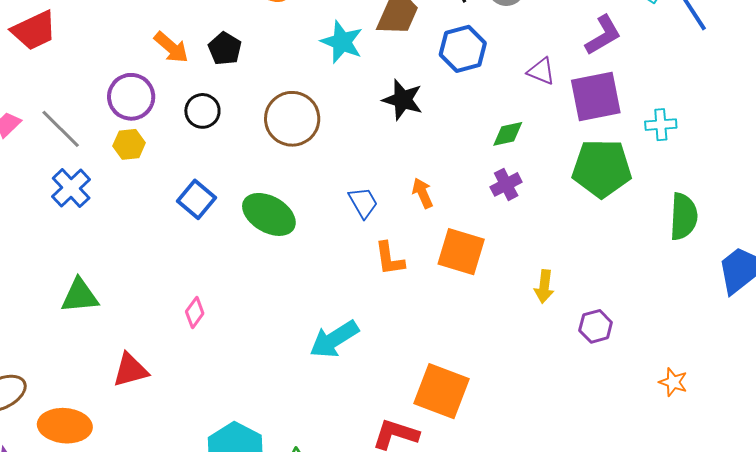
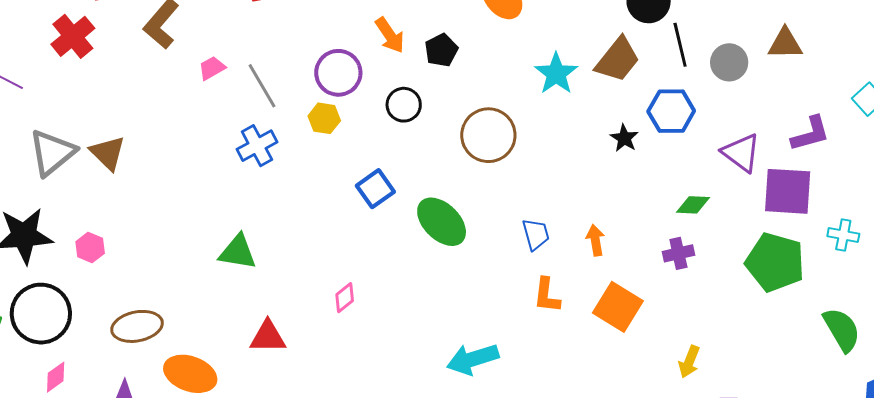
purple triangle: (541, 71) -> (741, 153), size x1.4
black star: (403, 100) -> (624, 138), moved, size x0.7
green semicircle: (683, 216) -> (842, 330), turned -48

